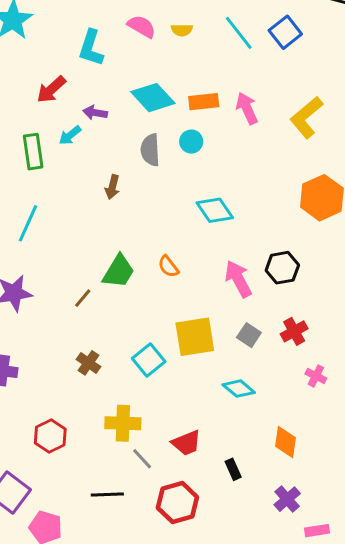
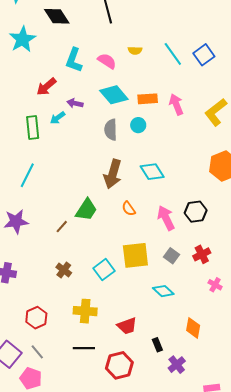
pink semicircle: (142, 26) -> (107, 61), moved
brown arrow: (112, 187) -> (113, 174), moved, size x1.8
orange semicircle: (168, 266) -> (129, 209), moved
gray line: (142, 459) -> (37, 352), moved
black line: (107, 494) -> (84, 348), moved
purple cross: (287, 499) -> (177, 365), moved

